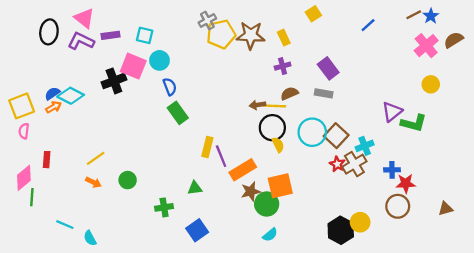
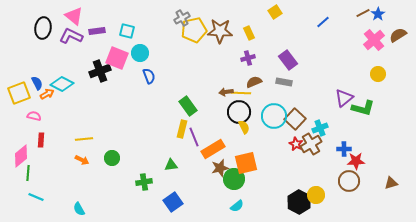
blue semicircle: (52, 93) -> (37, 83), moved, turned 96
green rectangle: (178, 113) -> (188, 106), moved
pink semicircle: (24, 131) -> (34, 116), moved, turned 96
yellow line: (96, 158) -> (84, 139), turned 30
cyan line: (65, 225) -> (36, 197), moved

